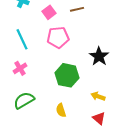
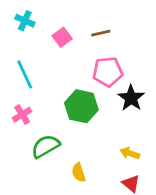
pink pentagon: (58, 37) -> (108, 72), moved
green hexagon: (67, 75) -> (81, 106), moved
green semicircle: (24, 100) -> (46, 146), moved

